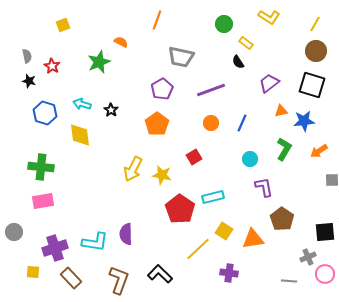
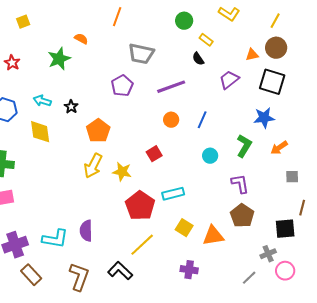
orange triangle: (281, 111) -> (252, 55), moved
orange pentagon: (157, 124) -> (98, 131), moved
purple L-shape: (264, 187) -> (240, 184), moved
yellow line: (198, 249) -> (142, 245), moved
gray line: (289, 281) -> (249, 278), turned -49

